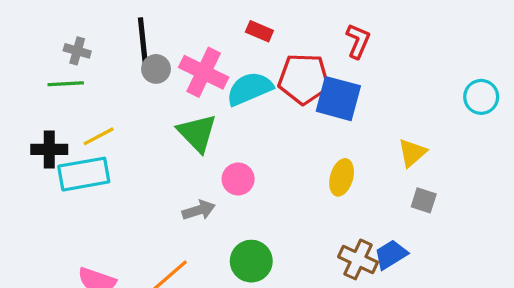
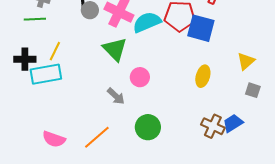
yellow line: (99, 136) -> (55, 51), turned -36
gray arrow: (199, 210) -> (116, 96), turned 60

